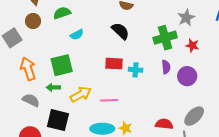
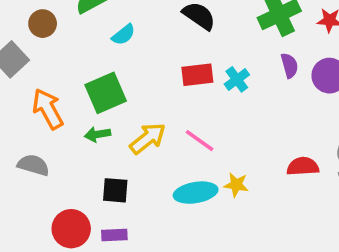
cyan cross: (136, 70) -> (237, 79), turned -32
gray semicircle: (31, 100) -> (33, 165), moved
pink line: (109, 100) -> (200, 141), turned 48
black square: (58, 120) -> (115, 190), size x0.7

